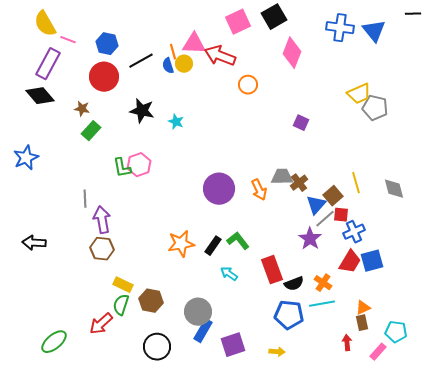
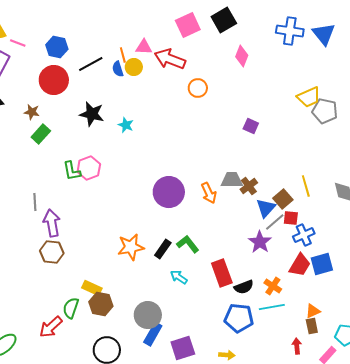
pink triangle: (194, 44) -> (144, 47), size x0.7
pink diamond: (292, 53) -> (242, 56), size x0.7
yellow rectangle: (123, 285) -> (92, 288), moved

